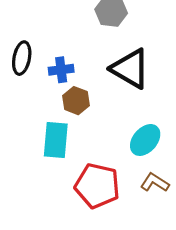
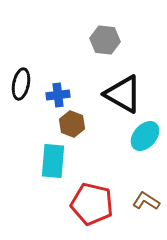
cyan ellipse: (145, 140) -> (145, 136), moved

